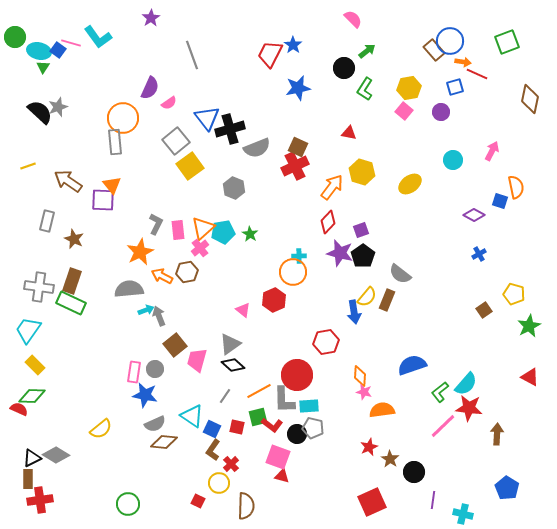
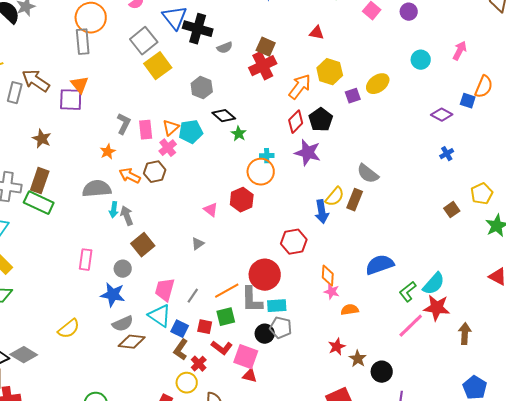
black cross: (230, 129) -> (198, 29), turned 32
gray semicircle: (257, 148) -> (225, 48), size x0.6
orange semicircle: (516, 187) -> (484, 87), turned 35
gray rectangle: (47, 221) -> (15, 93), moved
orange triangle: (203, 228) -> (171, 128), size x0.7
purple square: (361, 230) -> (353, 96), moved
green star: (250, 234) -> (239, 134), moved
orange star: (140, 252) -> (108, 152), size x0.6
black pentagon: (363, 256) -> (321, 120), moved
yellow pentagon: (514, 294) -> (482, 194), turned 30
cyan arrow: (146, 310) -> (114, 210), turned 119
gray triangle: (230, 344) -> (198, 244), size x0.6
pink trapezoid: (197, 360) -> (165, 290), moved
black diamond: (233, 365) -> (224, 116), moved
pink rectangle: (134, 372) -> (86, 260), moved
orange semicircle: (382, 410) -> (350, 310), size x0.7
red L-shape: (272, 425) -> (222, 348), moved

